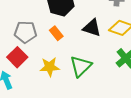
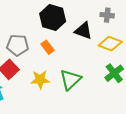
black triangle: (92, 28) -> (83, 31), moved

